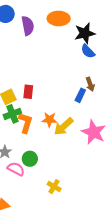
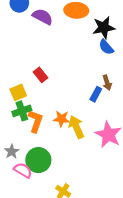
purple semicircle: (28, 26) -> (43, 17), turned -54
red rectangle: (28, 92) -> (40, 75), moved, turned -48
yellow arrow: (64, 126) -> (76, 127), turned 105
green circle: (30, 159) -> (38, 160), size x1.5

